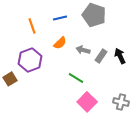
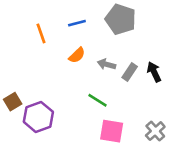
purple hexagon: (30, 60) -> (38, 117), moved
pink square: (87, 102) -> (112, 131), turned -36
gray cross: (121, 102) -> (155, 131), turned 35

